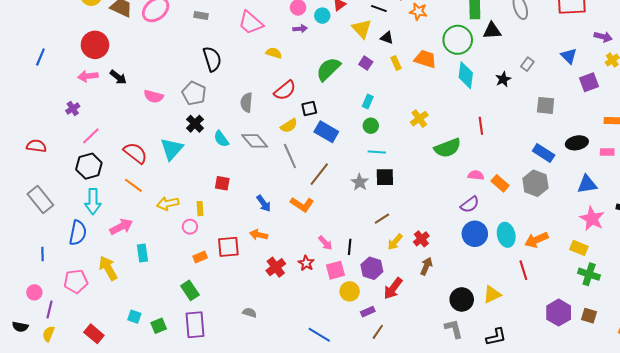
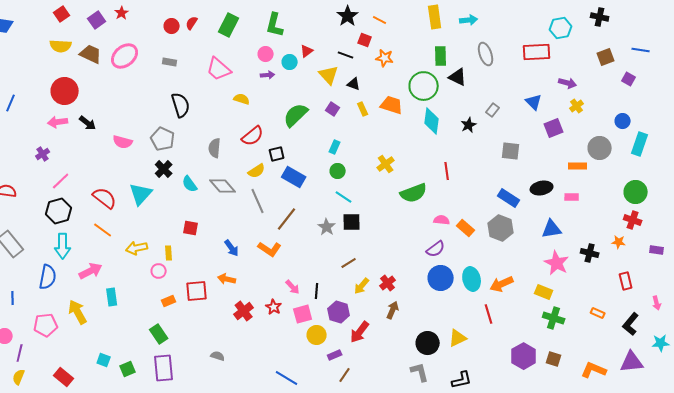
black triangle: (492, 31) -> (458, 77), turned 30
cyan line: (377, 152) -> (344, 197), turned 30

